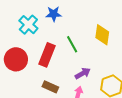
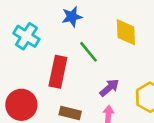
blue star: (54, 14) -> (72, 17), moved
red circle: (16, 59) -> (21, 105), moved

